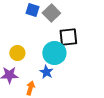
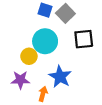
cyan circle: (54, 53) -> (45, 41), moved
blue star: (46, 72) -> (60, 77), size x1.5

